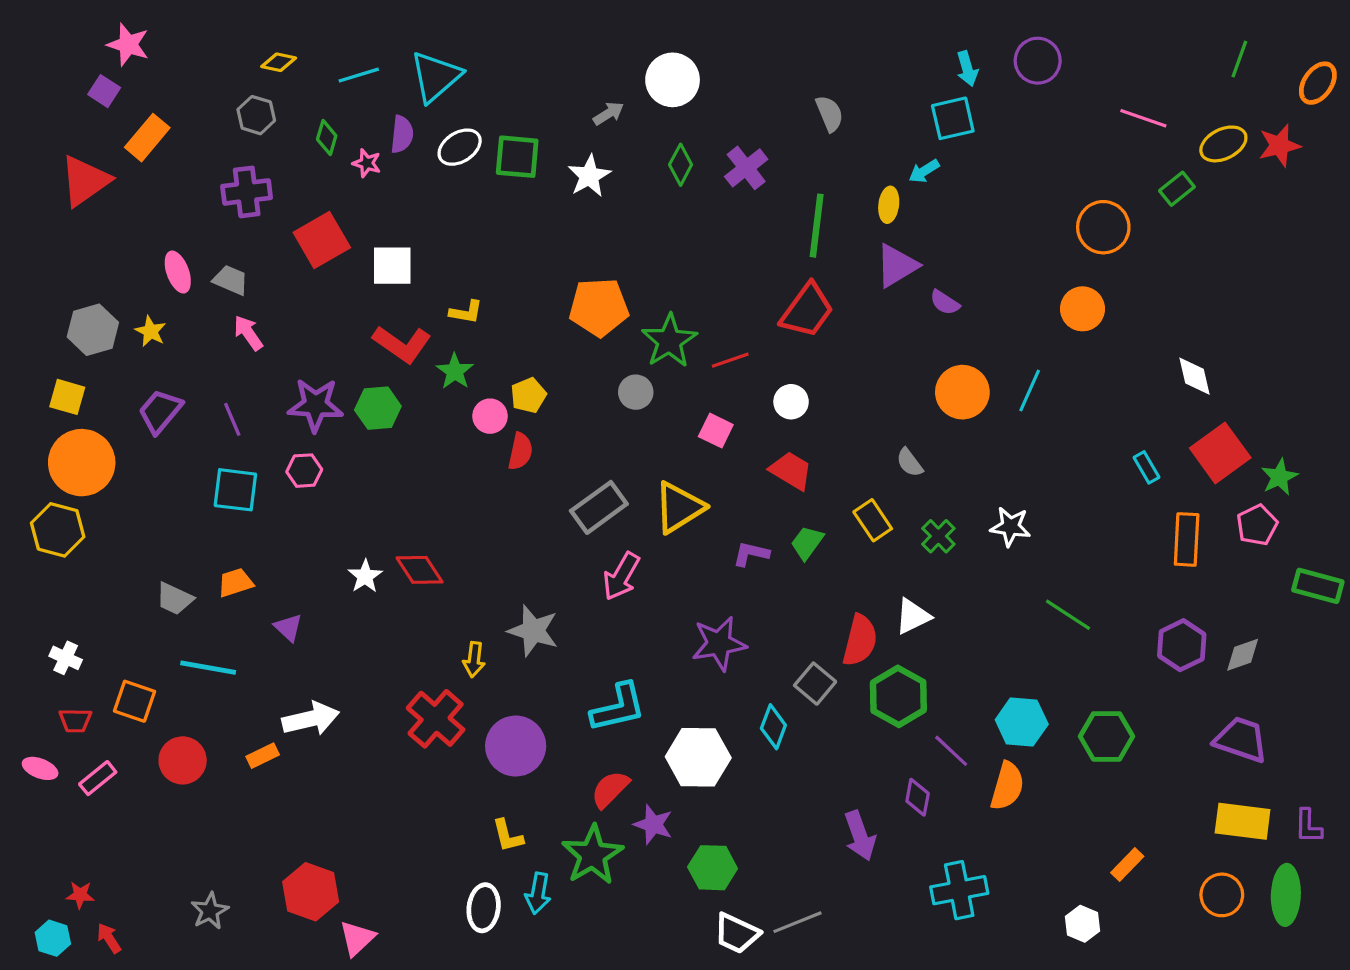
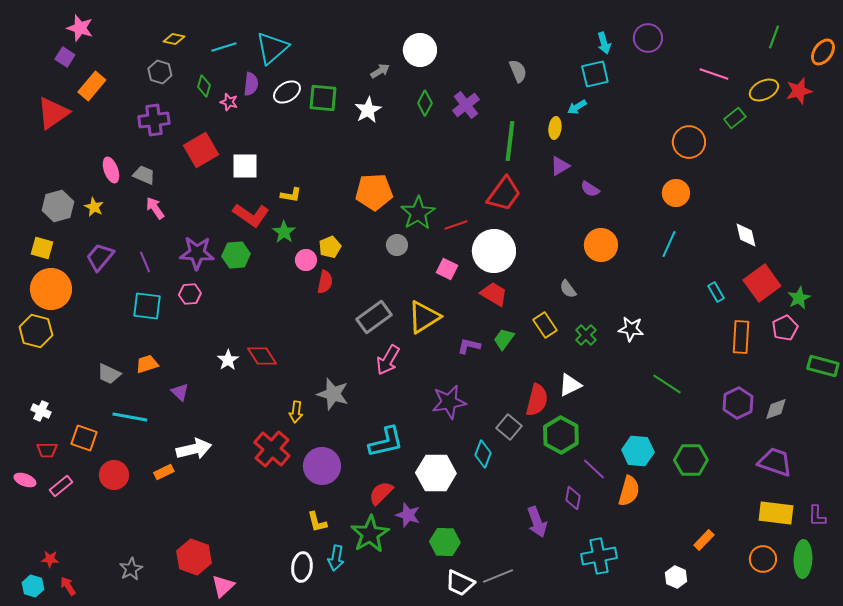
purple triangle: (897, 266) -> (560, 166), size x0.7
cyan line: (1030, 391) -> (669, 244), moved
white circle: (791, 402) -> (494, 251), size x2.0

